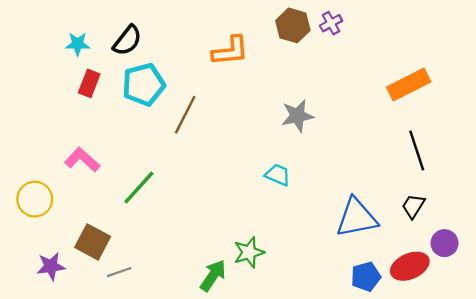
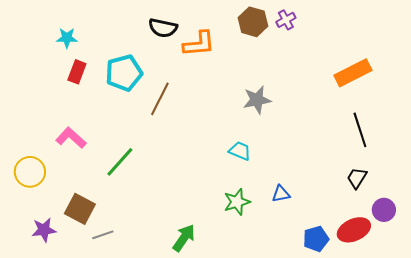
black semicircle: (127, 41) -> (163, 28), moved, turned 64
blue triangle: (357, 218) -> (281, 194), moved, size x0.5
green star: (249, 252) -> (237, 202), moved

